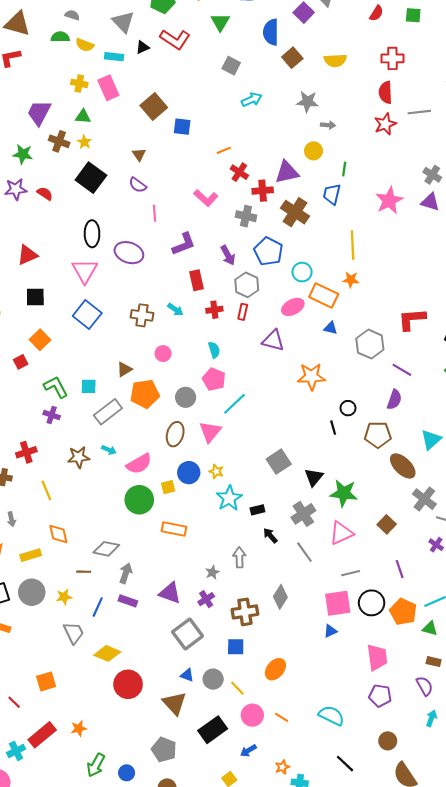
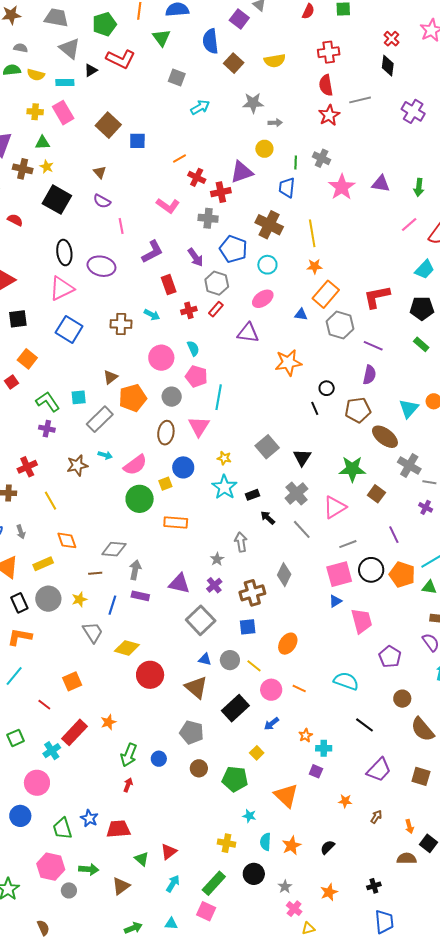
gray cross: (432, 175) -> (322, 158), moved
brown cross: (295, 212) -> (269, 225), moved
pink triangle: (85, 271) -> (62, 289), turned 40
orange rectangle: (324, 296) -> (326, 294), moved, turned -68
red rectangle: (243, 312) -> (216, 309), turned 35
pink circle: (163, 354) -> (161, 358), moved, size x1.6
cyan line: (234, 404) -> (219, 397), turned -30
yellow star: (216, 471) -> (224, 458), moved
green star: (344, 493) -> (352, 469), moved
pink trapezoid: (377, 657) -> (362, 621), moved
purple pentagon: (380, 696) -> (390, 657), turned 30

